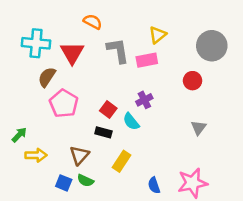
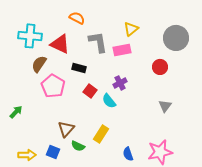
red triangle: (72, 53) -> (60, 44), turned -35
black rectangle: (103, 132) -> (79, 68), moved
yellow arrow: (36, 155) -> (27, 155), moved
green semicircle: (85, 181) -> (78, 146), moved

